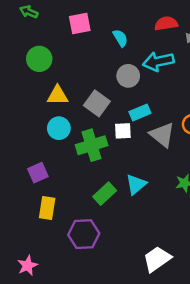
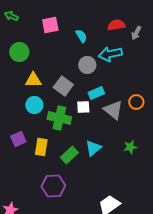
green cross: (92, 145) -> (59, 118), turned 30
yellow rectangle: (47, 208) -> (41, 147), moved

